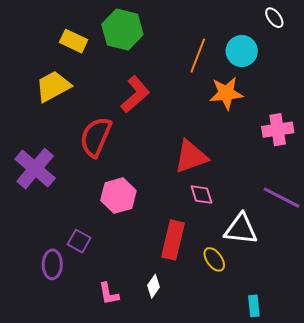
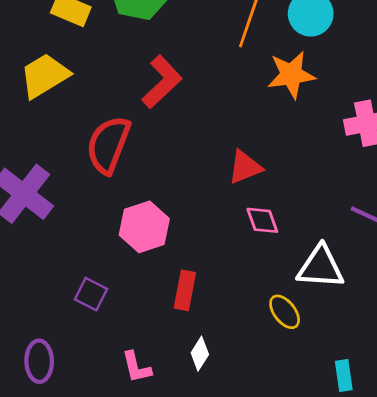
red triangle: (191, 157) -> (245, 167), size x0.7
red rectangle: (173, 240) -> (185, 290), moved, size x0.7
purple ellipse: (52, 264) -> (39, 361), moved

